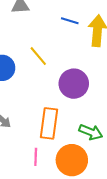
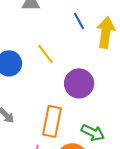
blue line: (70, 21) -> (79, 21), turned 42

